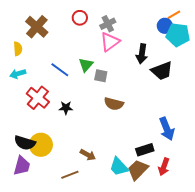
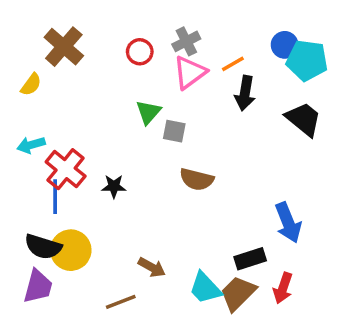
orange line: (174, 15) -> (233, 64), moved
red circle: (80, 18) -> (140, 52), moved
yellow semicircle: (18, 49) -> (31, 85), turned 40
blue line: (60, 70) -> (55, 197), moved, turned 54
black trapezoid: (162, 71) -> (304, 119), moved, turned -120
cyan arrow: (18, 74) -> (31, 145), moved

